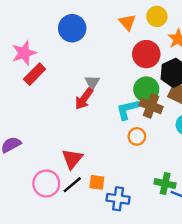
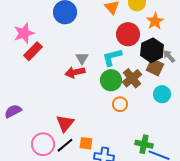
green circle: (146, 89) -> (111, 80), moved
red arrow: (84, 99) -> (75, 72), turned 42
brown cross: (151, 106) -> (132, 78), turned 30
cyan L-shape: (127, 109) -> (112, 57), moved

